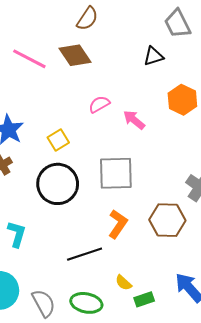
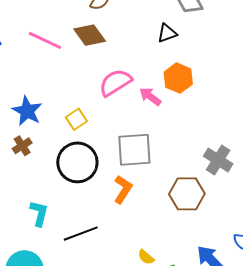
orange hexagon: (182, 100) -> (178, 78), moved
pink semicircle: (99, 104) -> (115, 82), size x1.6
orange L-shape: (118, 224) -> (123, 189), moved
black line: (85, 254) -> (81, 234), moved

